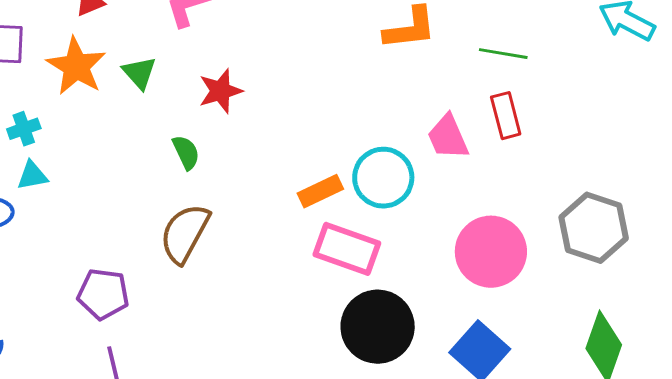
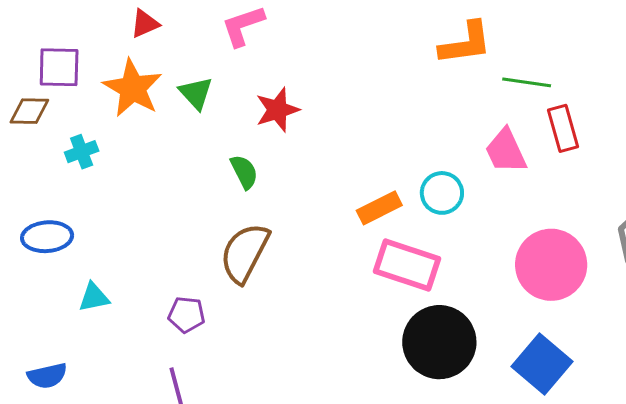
green line: (503, 54) -> (527, 82), moved
cyan triangle: (32, 176) -> (94, 297), moved
cyan circle: (383, 178) -> (442, 193), size x0.7
purple pentagon: (103, 294) -> (186, 315), moved, size x0.7

